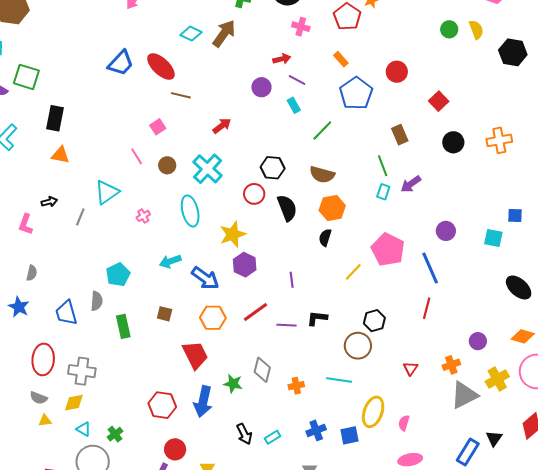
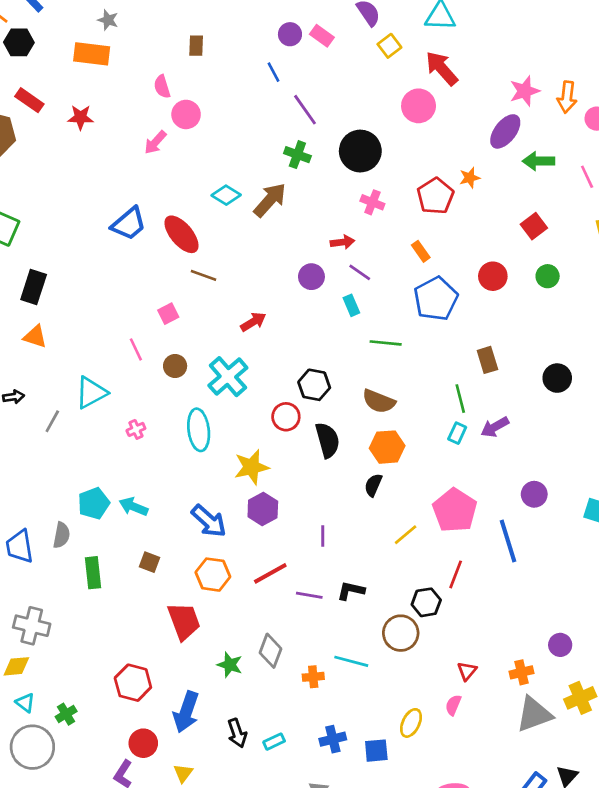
green circle: (449, 29) -> (548, 276), moved
red square: (439, 101) -> (534, 226), moved
green line: (322, 130) -> (386, 343), turned 45
cyan arrow: (170, 261) -> (134, 507), moved, turned 35
red line: (427, 308) -> (456, 574), moved
cyan line: (339, 380) -> (351, 661), moved
blue arrow: (203, 402) -> (186, 712), moved
yellow ellipse: (373, 412) -> (411, 723), size x0.7
pink semicircle: (404, 423) -> (453, 705), moved

